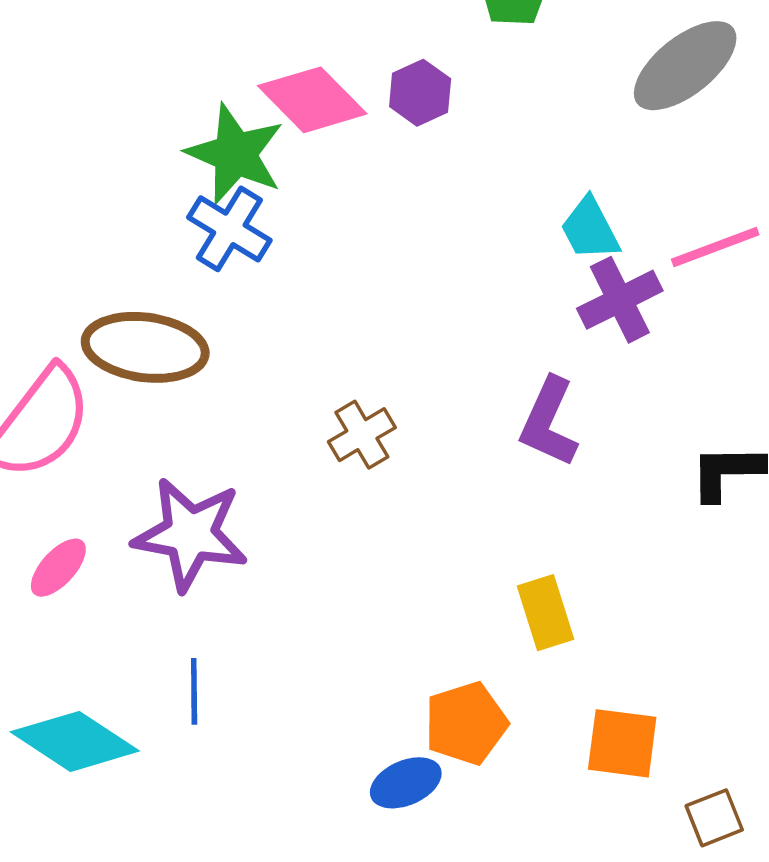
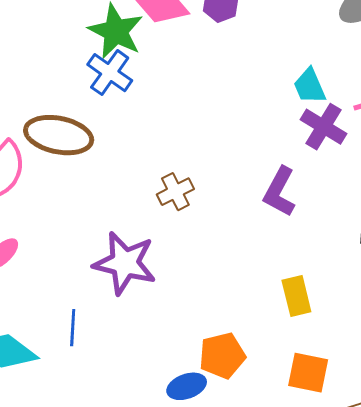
purple cross: (620, 300) -> (323, 127), turned -36
purple star: (190, 534) -> (125, 263), moved
yellow rectangle: (546, 613) -> (296, 296), moved

